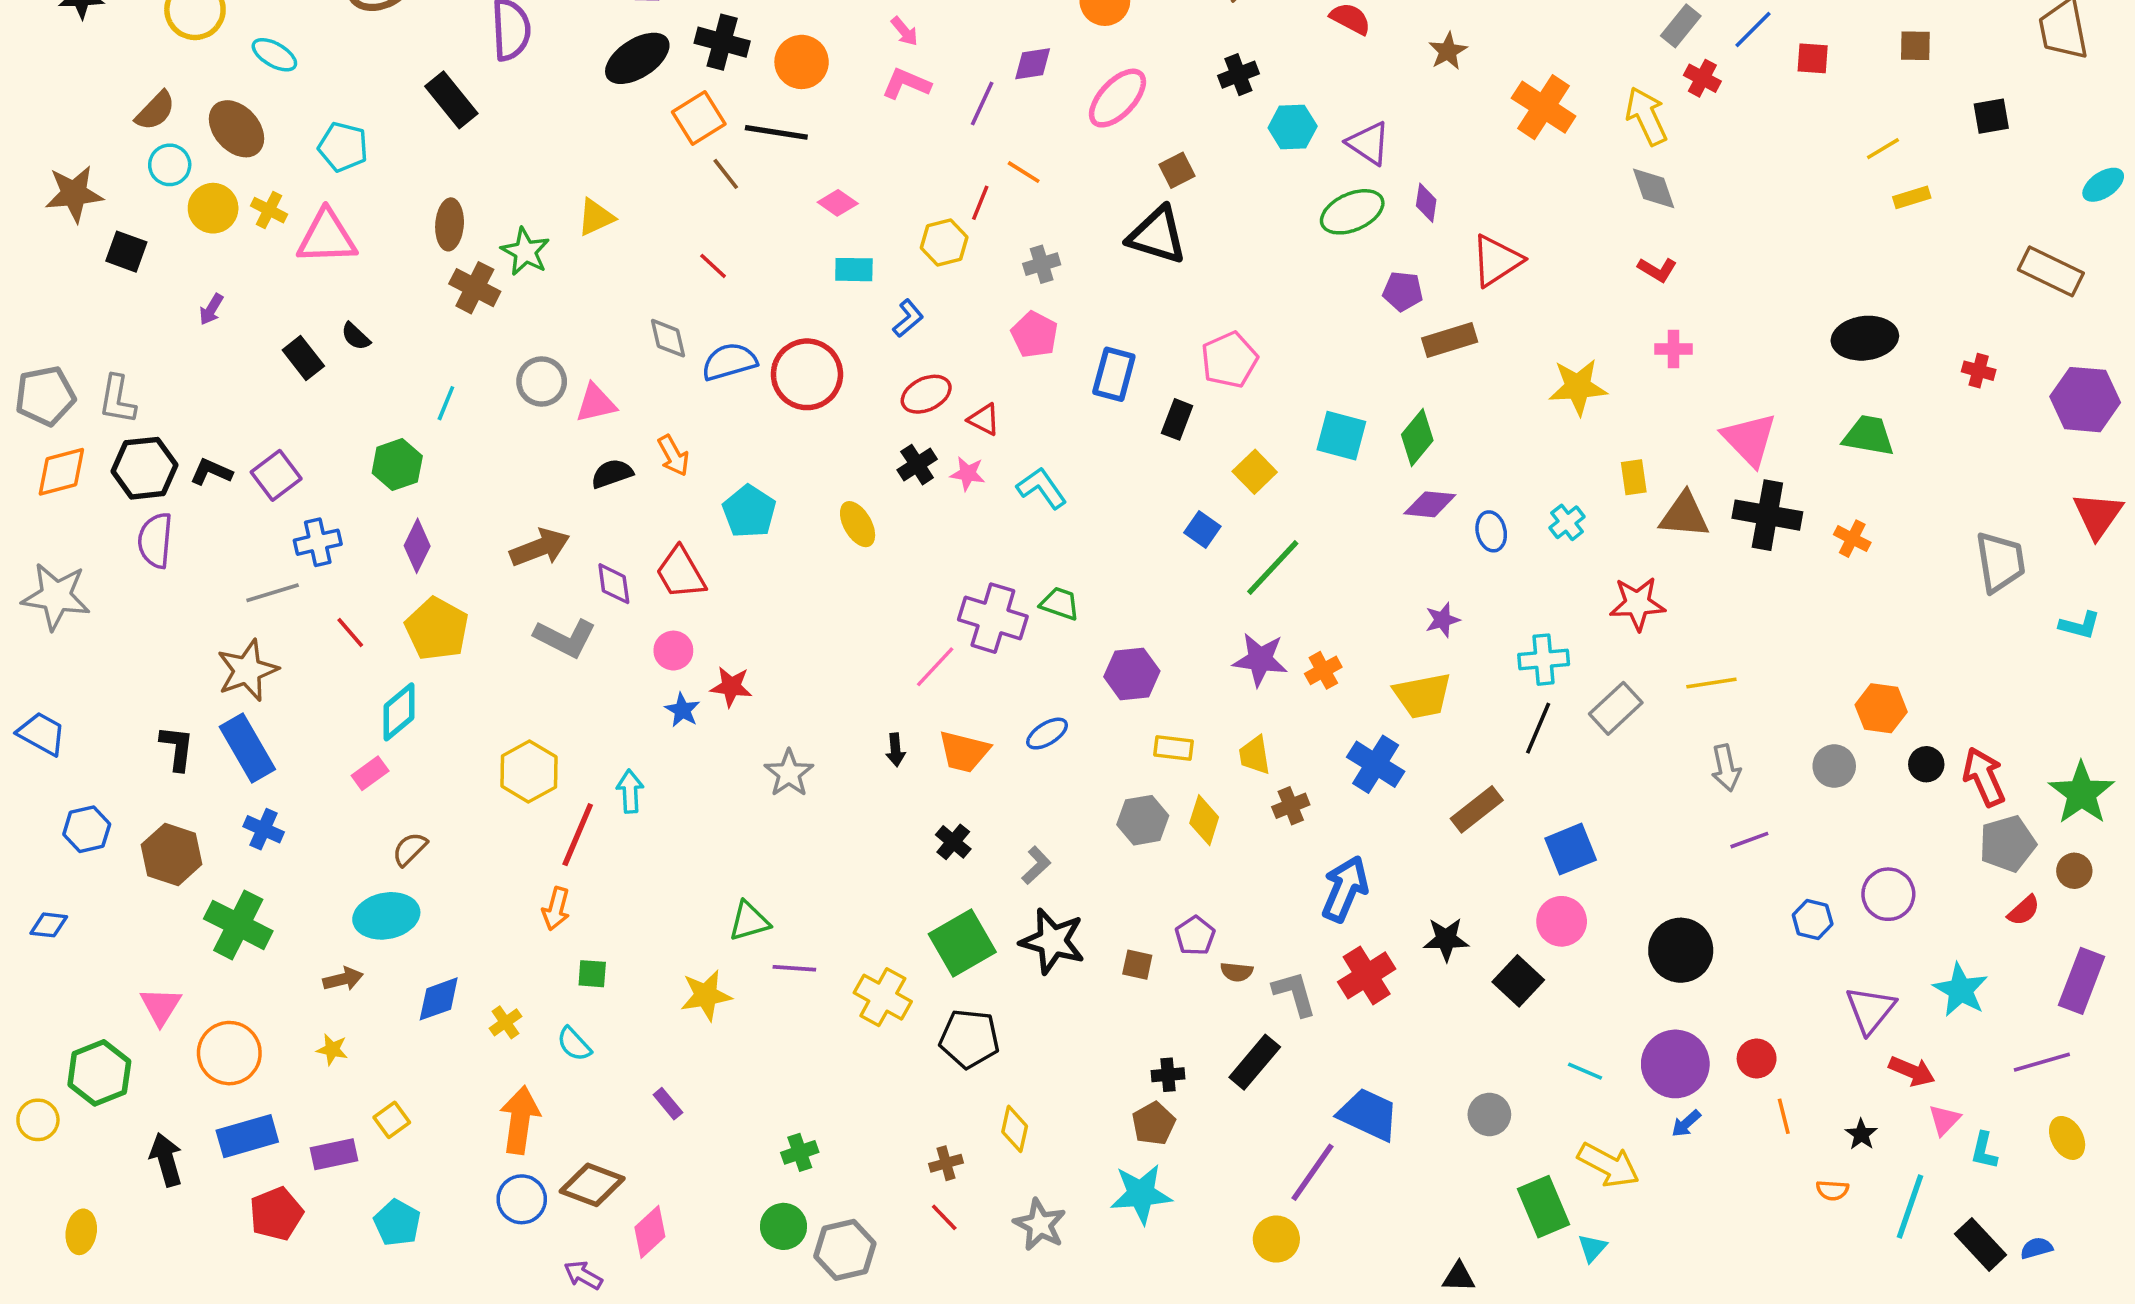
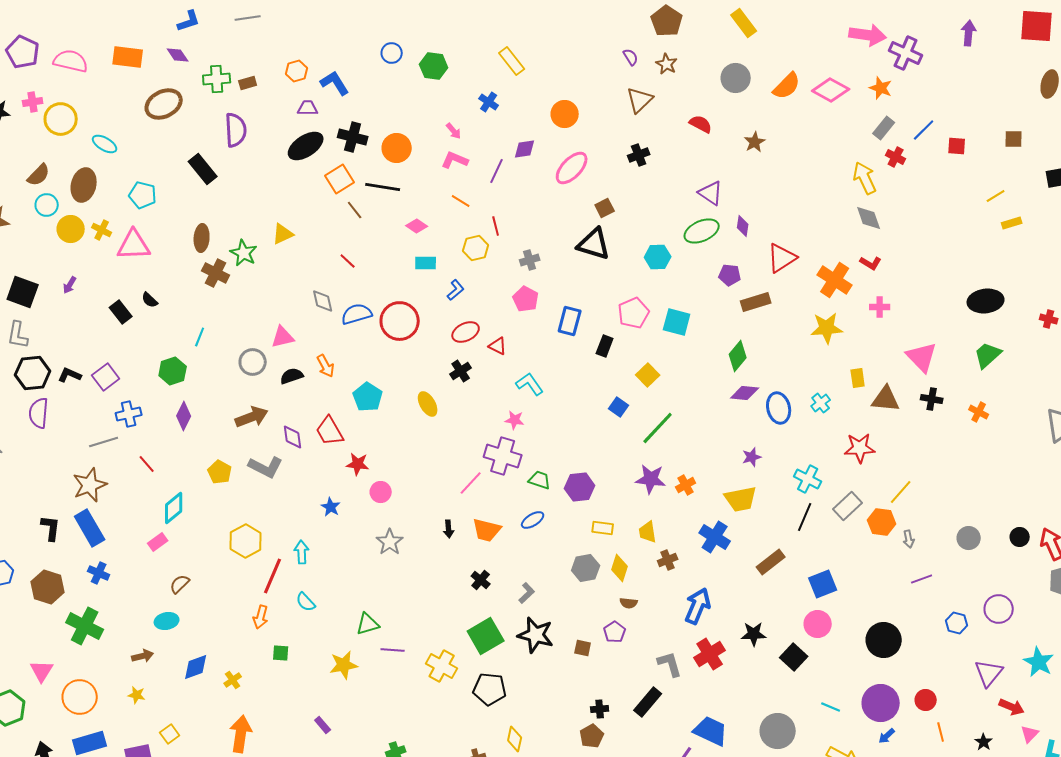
orange cross: (1544, 107) -> (835, 280), moved
cyan hexagon: (1293, 127) -> (658, 257), moved
brown ellipse: (237, 129) -> (84, 185), turned 56
orange line: (1024, 172) -> (461, 201), moved
red line: (980, 203) -> (496, 226), turned -36
black square: (126, 252) -> (23, 292), moved, size x1.4
gray circle: (542, 382) -> (253, 362), moved
cyan square: (1341, 436) -> (677, 322), moved
green trapezoid: (1868, 436) -> (988, 355), turned -52
pink star: (968, 474) -> (515, 420), moved
black cross: (1767, 515) -> (932, 399), size x0.6
blue ellipse: (1491, 531) -> (779, 408), size x1.4
green trapezoid: (1060, 604) -> (540, 480), moved
yellow pentagon: (437, 629) -> (220, 472), moved, size x0.7
pink circle: (673, 651) -> (381, 492), moved
cyan cross: (1544, 660) -> (808, 479), turned 32
yellow line: (1711, 683) -> (901, 492), turned -40
red star: (731, 687) -> (358, 464), moved
orange hexagon: (1881, 708) -> (882, 522), moved
gray arrow: (1726, 768) -> (909, 539), size x0.7
cyan ellipse: (386, 916) -> (167, 621), size x0.7
brown semicircle: (1237, 972) -> (629, 603), moved
cyan semicircle: (574, 1044) -> (306, 602), moved
gray circle: (1489, 1114) -> (778, 731), size x1.5

